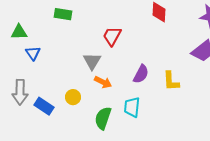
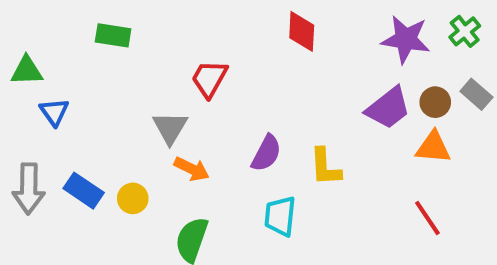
blue rectangle: (44, 106) -> (84, 191), moved
cyan trapezoid: (132, 107) -> (280, 216), moved

